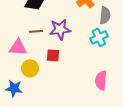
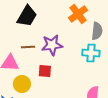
cyan cross: (99, 37) -> (91, 53), turned 30

